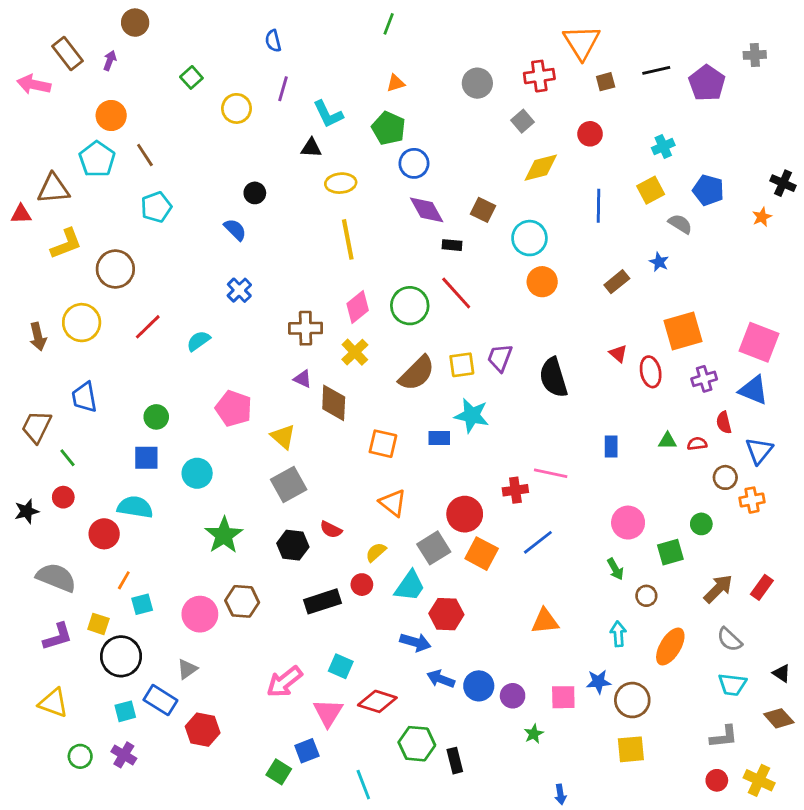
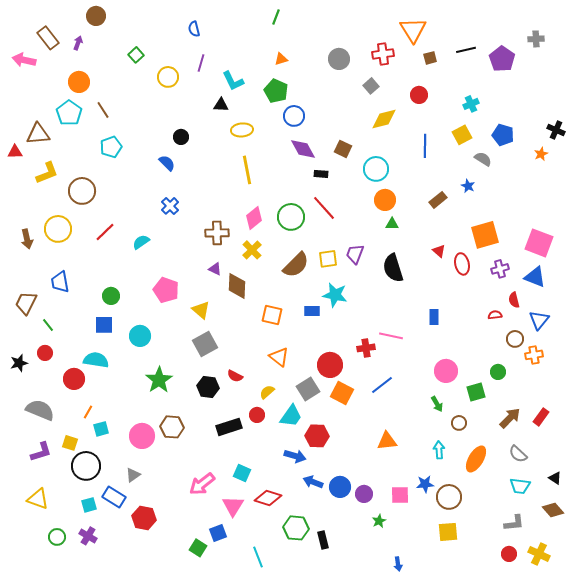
green triangle: (668, 441) -> (392, 224), moved

